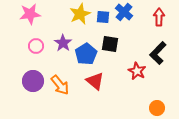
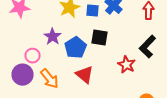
pink circle: (36, 46) -> (32, 56), moved

